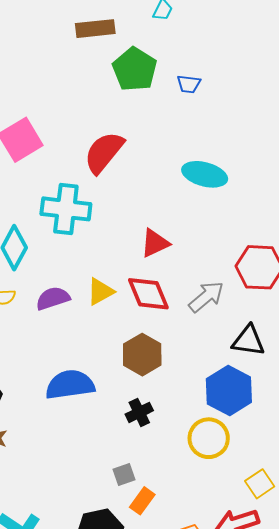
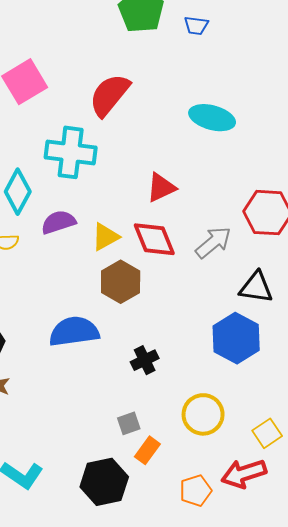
purple semicircle: (53, 298) -> (58, 222), moved
brown hexagon: (142, 355) -> (121, 282), moved
yellow circle: (209, 438) -> (203, 414), moved

